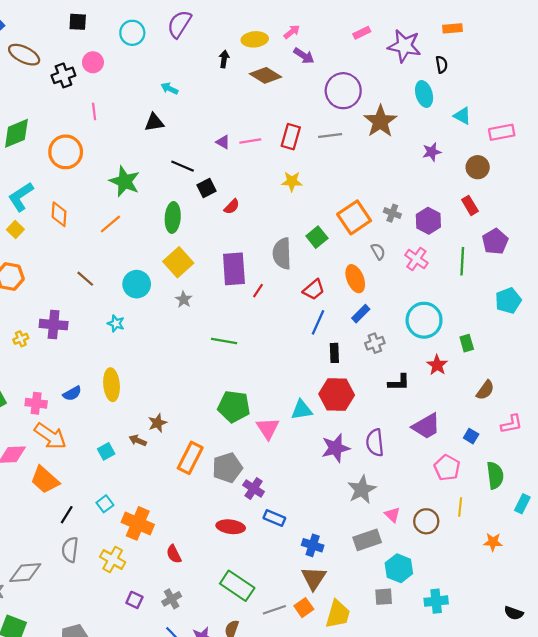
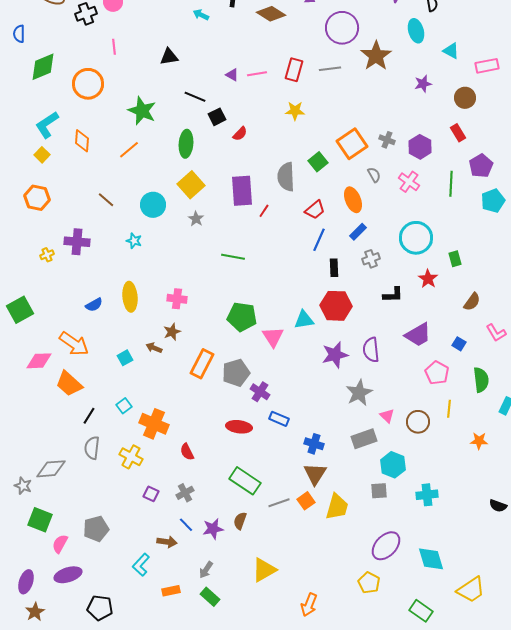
cyan arrow: (169, 89) -> (201, 15), moved
cyan pentagon: (508, 301) -> (493, 201), moved
pink cross: (36, 403) -> (177, 299), moved
pink L-shape: (511, 424) -> (496, 333), turned 70

